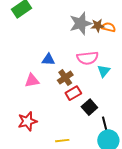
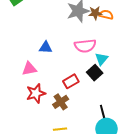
brown cross: (65, 78) -> (61, 102), moved
black square: (89, 107) -> (95, 73), moved
red star: (27, 121) -> (36, 93), moved

